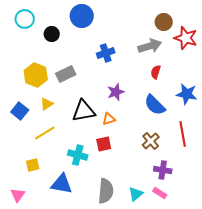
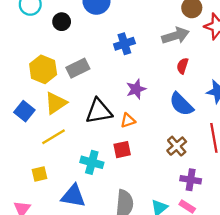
yellow triangle: (47, 104) -> (56, 103), size x1.5

